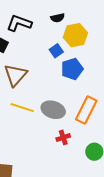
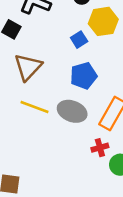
blue pentagon: (72, 69) -> (84, 76), moved
red cross: (63, 137) -> (100, 148), moved

